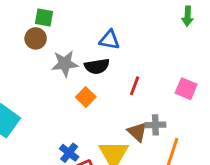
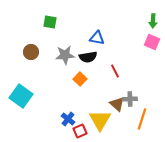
brown circle: (36, 38) -> (31, 52), moved
red line: (135, 86) -> (115, 71), turned -48
pink square: (186, 89) -> (152, 42), moved

